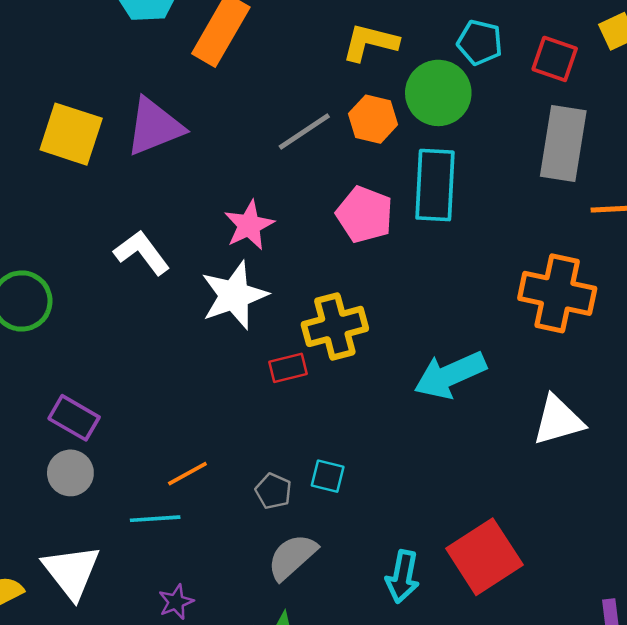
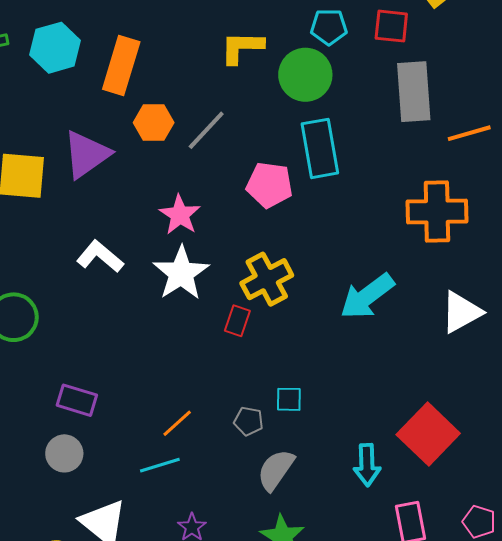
orange hexagon: (373, 119) -> (154, 123), moved
red rectangle: (288, 368) -> (237, 321), turned -44
gray circle: (70, 473) -> (64, 453), moved

